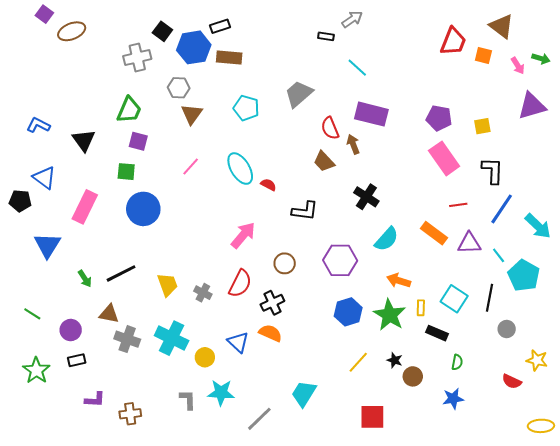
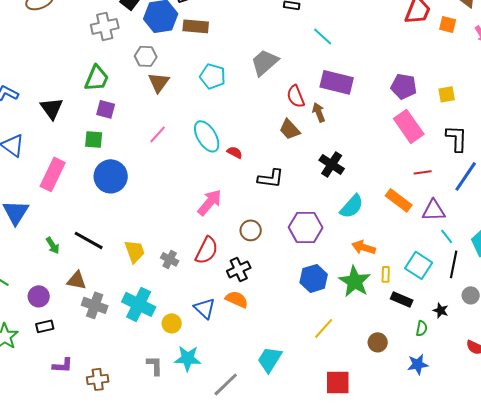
cyan line: (499, 255) -> (447, 236), moved
black line: (121, 273) -> (89, 240), turned 56
black star: (395, 360) -> (441, 310), moved

